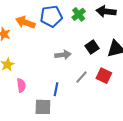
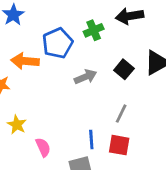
green cross: (79, 14) -> (94, 30), turned 32
gray arrow: (63, 55) -> (86, 77), moved
red square: (104, 76) -> (119, 145), moved

